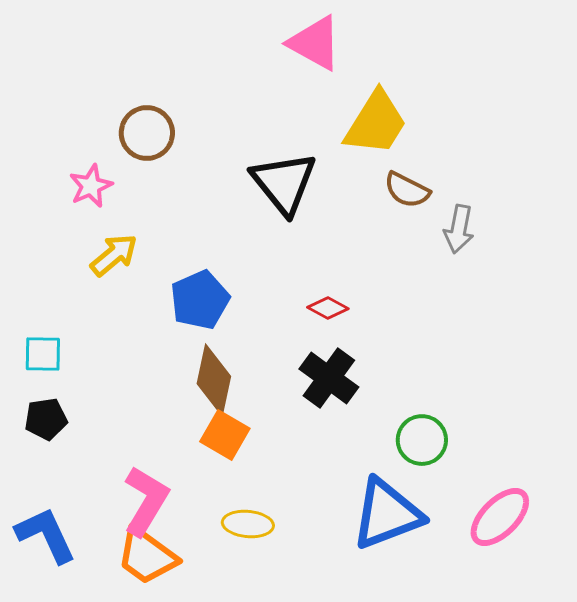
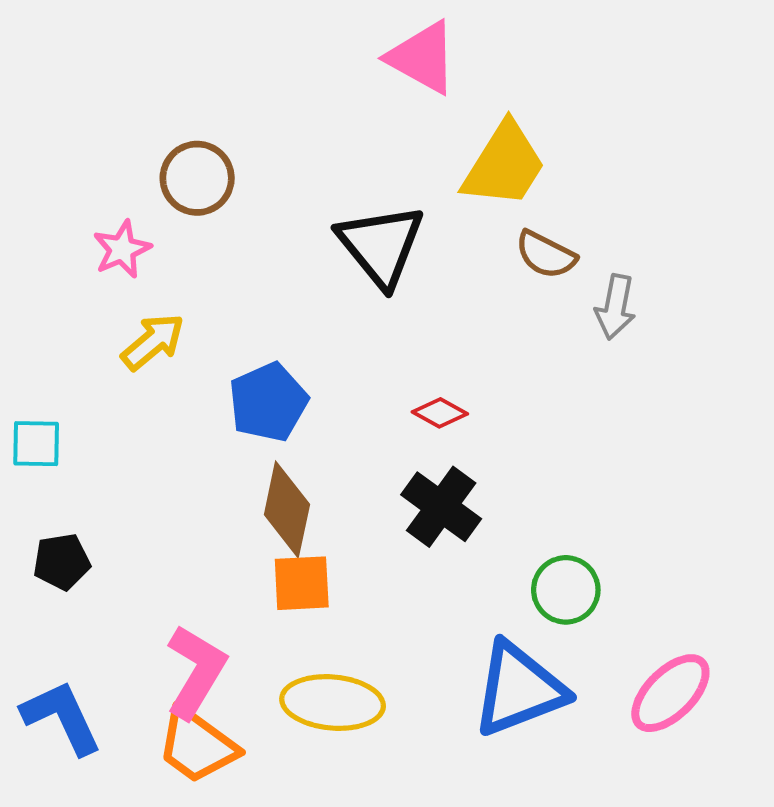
cyan square: (43, 354) -> (36, 444), moved
orange square: (225, 435) -> (302, 583), turned -33
yellow ellipse: (248, 524) -> (333, 702), size x1.5

